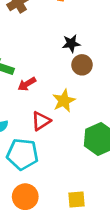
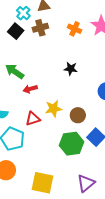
brown circle: (82, 65) -> (78, 115), moved
yellow square: (76, 199) -> (42, 183), size x1.6

